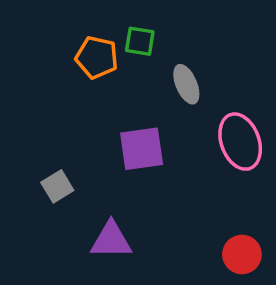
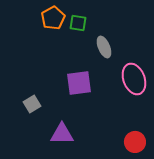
orange pentagon: (97, 57) -> (53, 18), moved, turned 30

